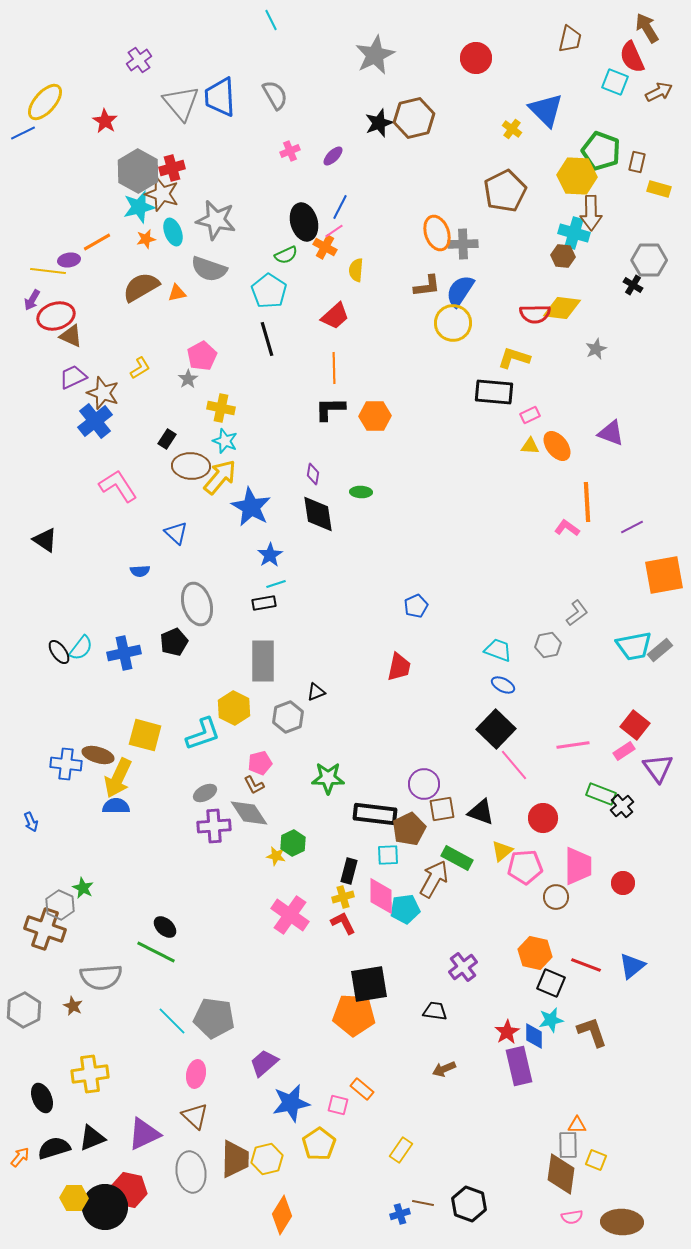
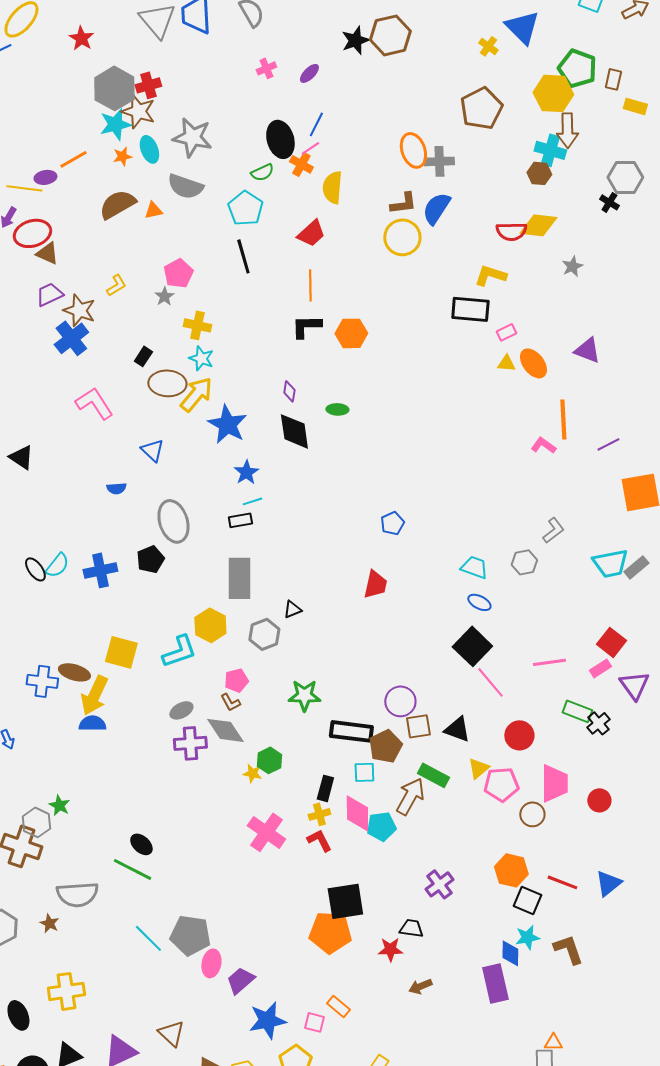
yellow semicircle: (356, 270) -> (332, 187), size x1.4
yellow circle: (453, 323) -> (402, 237), moved
red star: (507, 1032) -> (390, 949), moved, turned 30
pink ellipse: (196, 1074) -> (211, 963), moved

